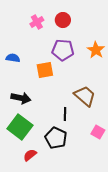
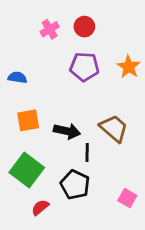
orange square: (45, 70) -> (28, 120), moved
black arrow: (21, 98) -> (67, 131), moved
pink square: (98, 132) -> (127, 198), moved

